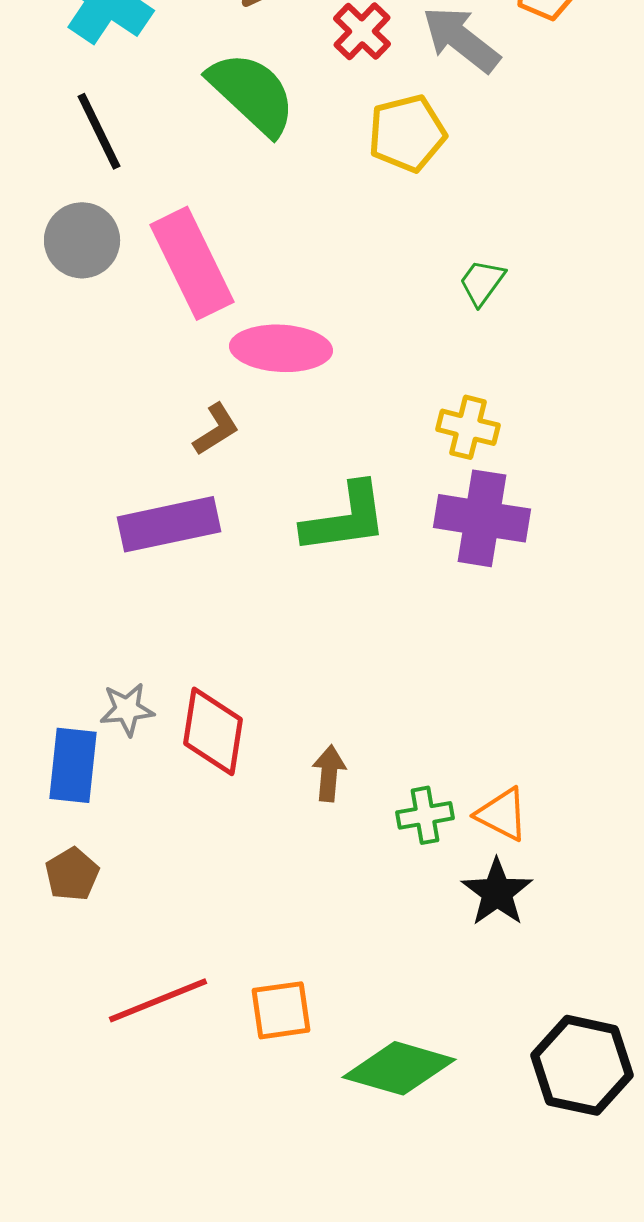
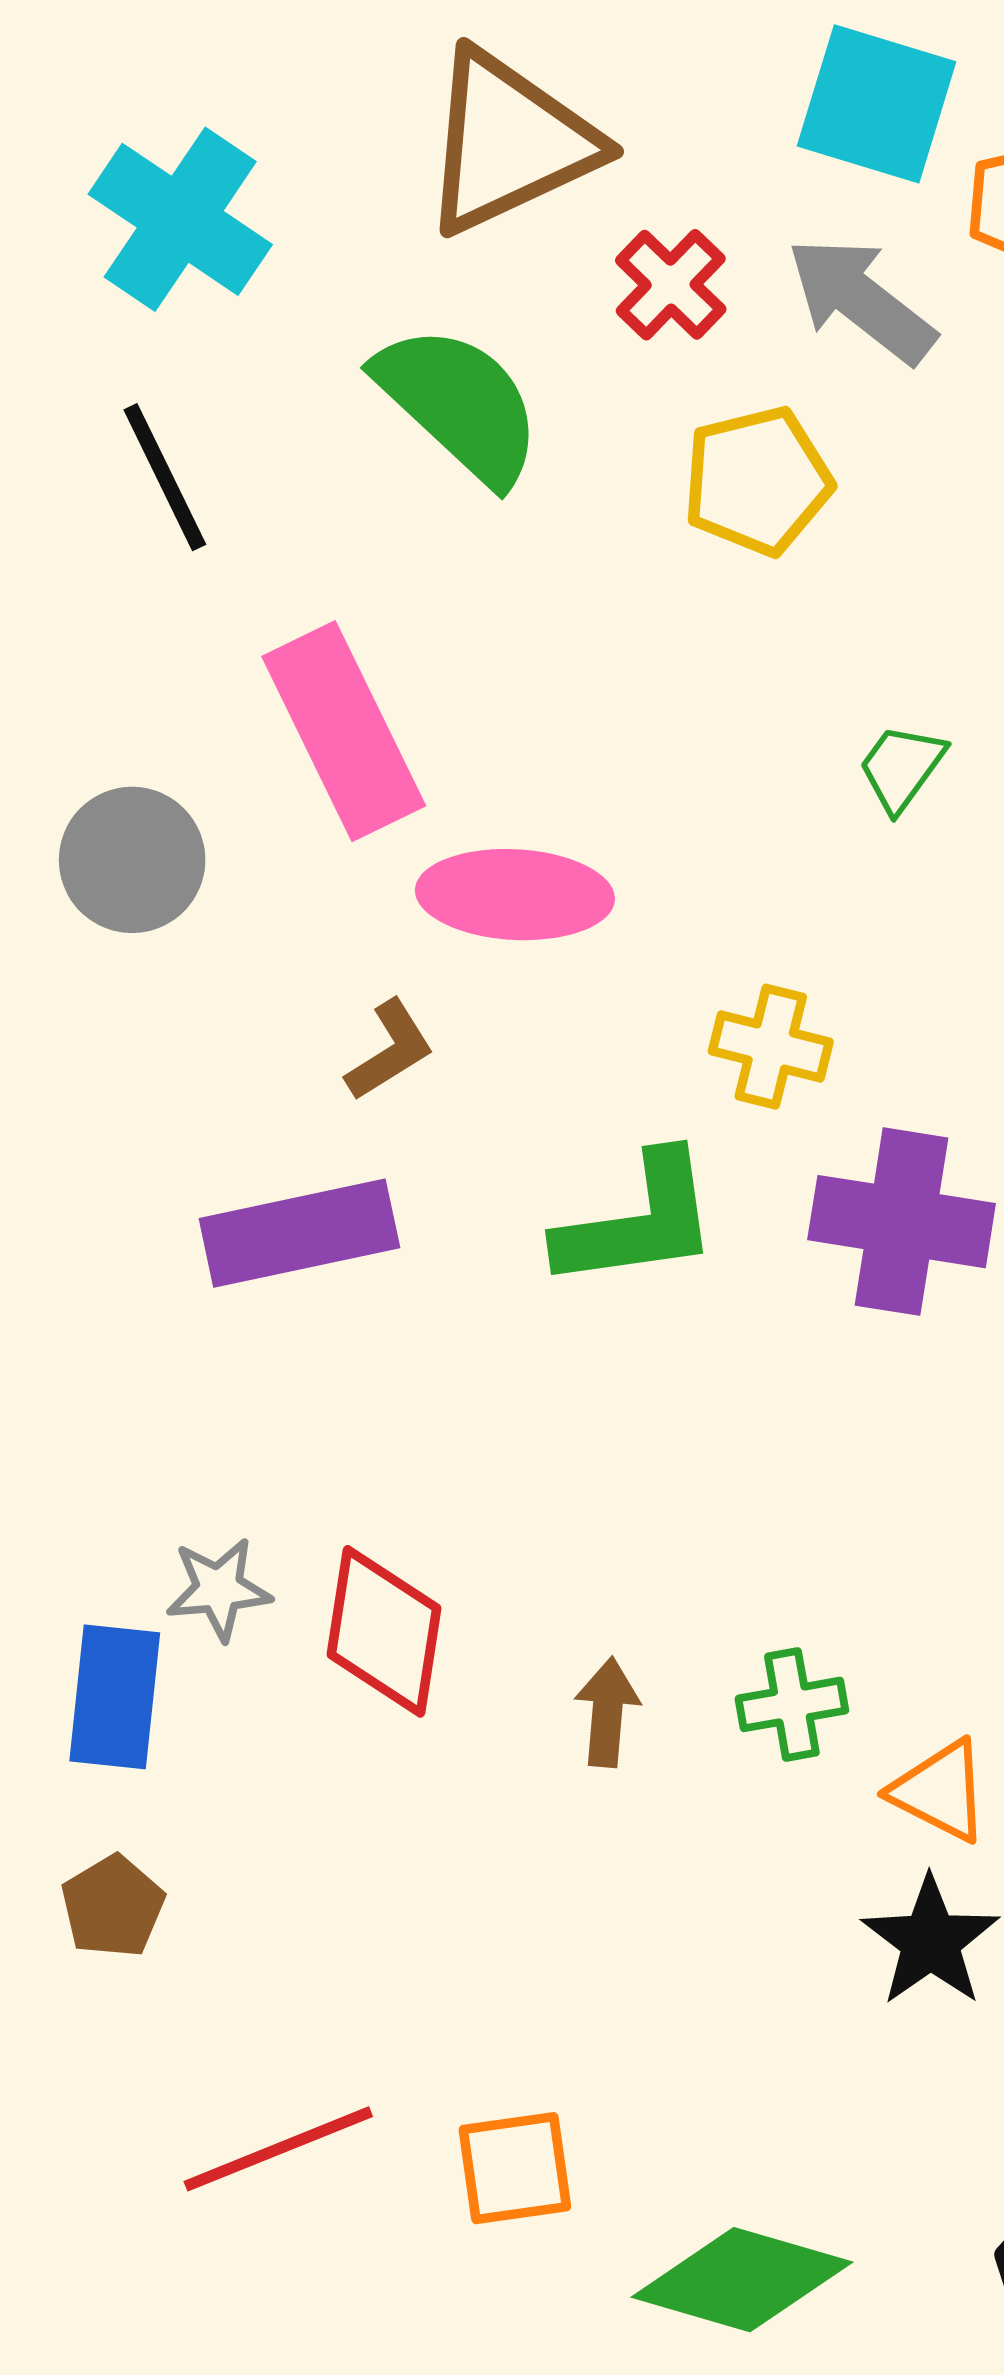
gray circle: (82, 240) -> (132, 860), moved
yellow cross: (468, 427) -> (771, 1047), moved
green cross: (425, 815) -> (792, 1704), moved

